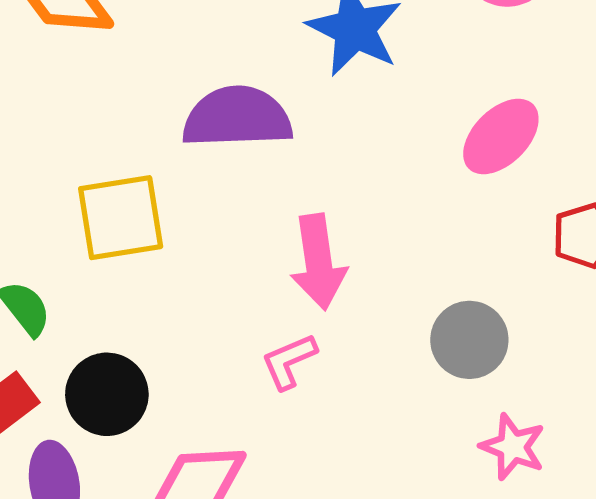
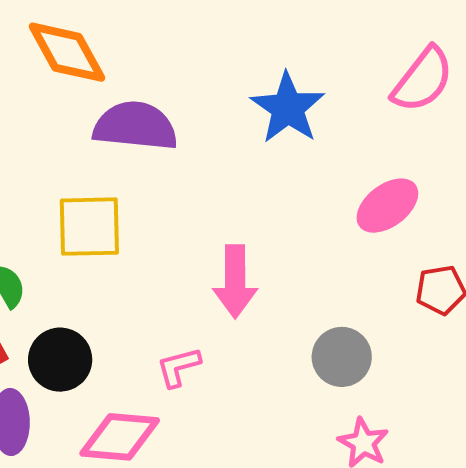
purple semicircle: (237, 117) -> (135, 126), moved
pink L-shape: (289, 361) -> (179, 367), moved

